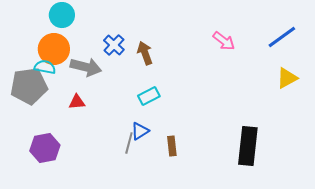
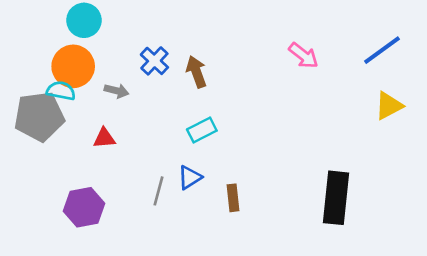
gray arrow: (86, 67) -> (117, 91), size x0.6
gray line: (129, 143) -> (158, 191), moved
purple hexagon: (45, 148) -> (84, 207), moved

